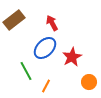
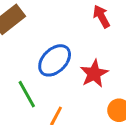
red arrow: (52, 23) -> (101, 17), moved

